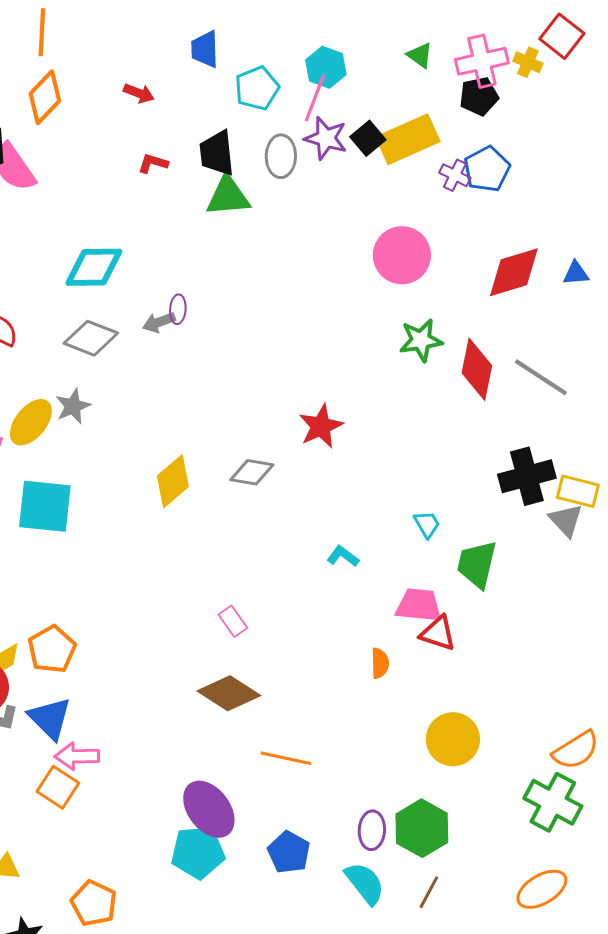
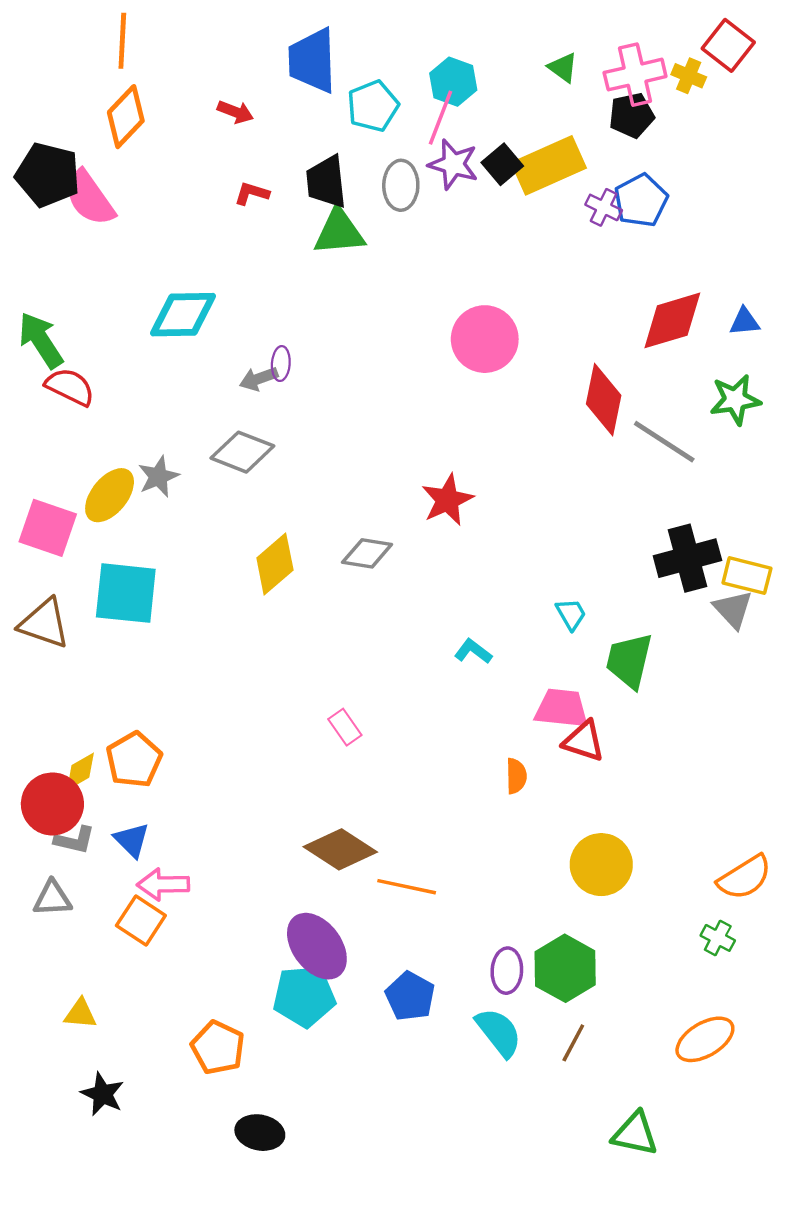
blue trapezoid: (205, 49) -> (312, 61), size x1.5
pink circle: (402, 255) -> (485, 339), moved
gray diamond: (91, 338) -> (242, 452), moved
green star: (421, 340) -> (735, 400), moved
red diamond: (477, 369) -> (604, 400), moved
gray line: (541, 377) -> (664, 442), moved
brown diamond: (229, 693) -> (340, 849), moved
blue triangle: (50, 718) -> (132, 840), size x0.7
green cross: (553, 802) -> (718, 938), size x0.5
orange pentagon: (94, 903) -> (218, 1048), moved

